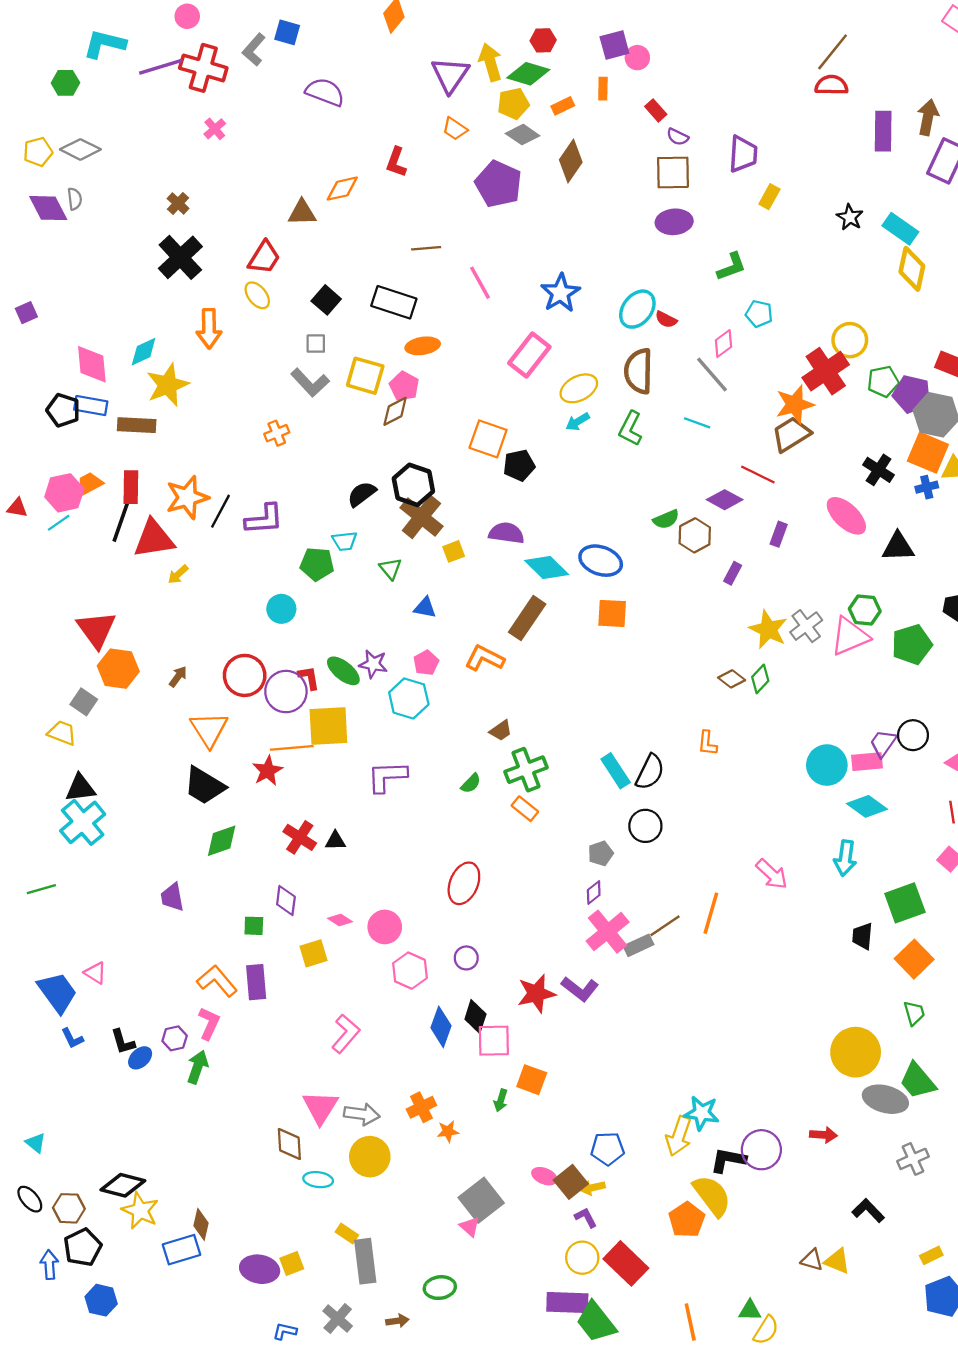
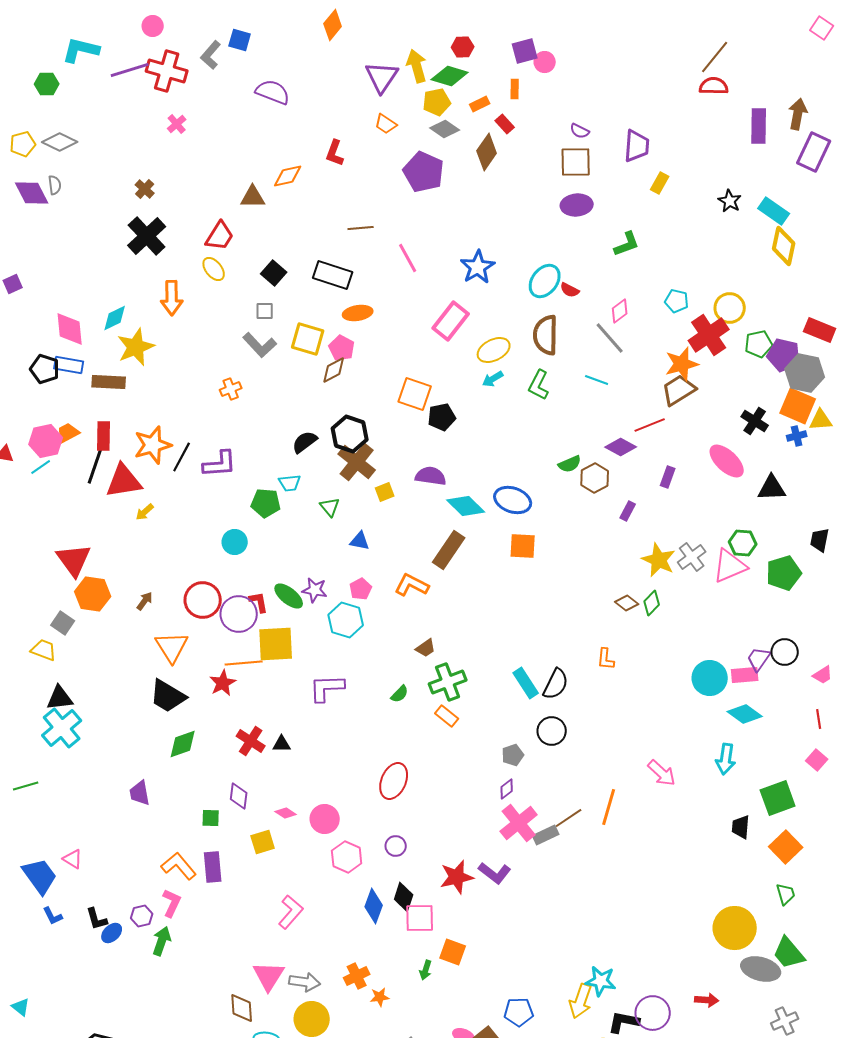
red rectangle: (656, 110) -> (505, 124), moved
cyan pentagon: (759, 314) -> (677, 301), moved
red line: (758, 474) -> (650, 425), turned -48

